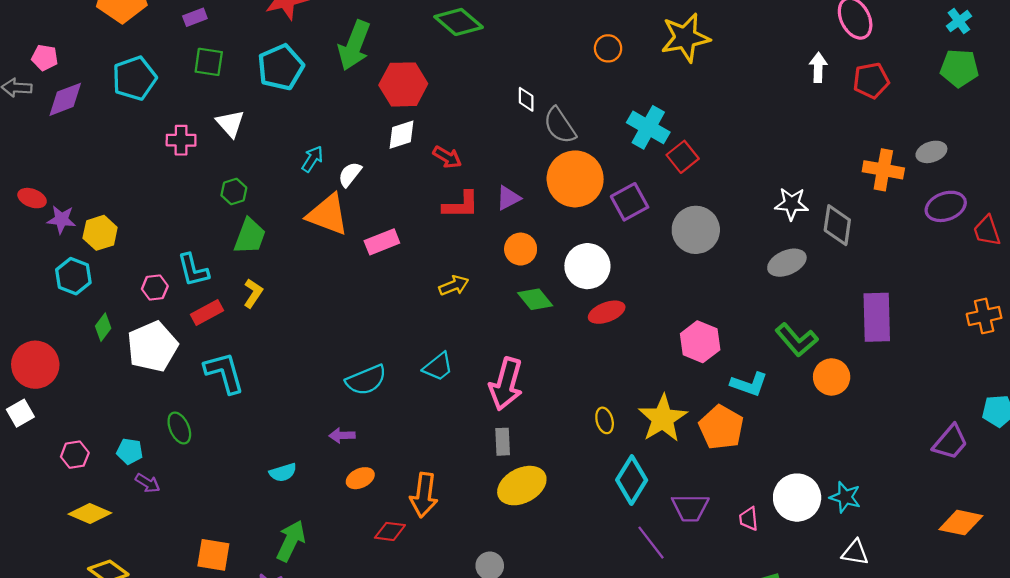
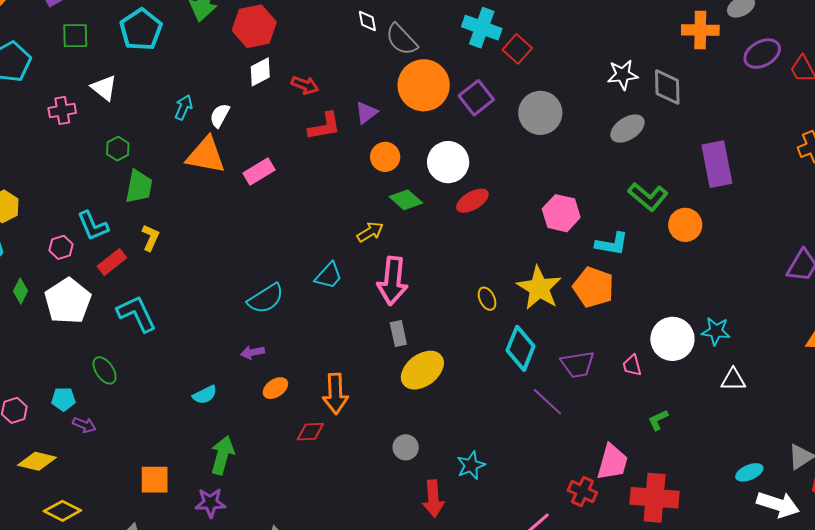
yellow arrow: (454, 286) -> (370, 232), moved

